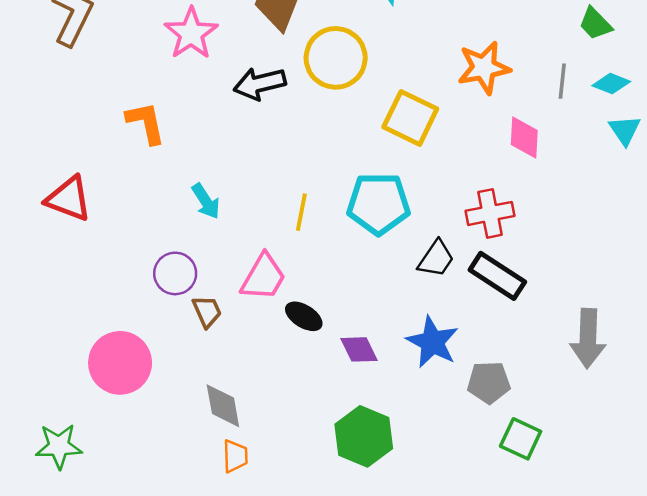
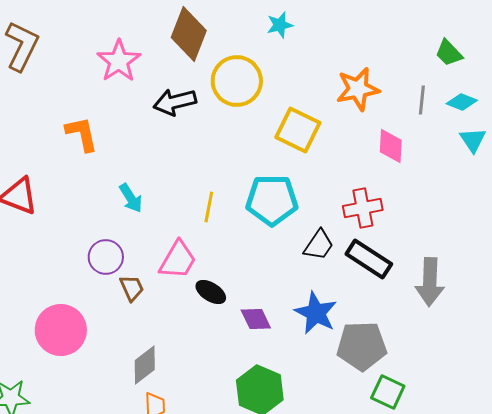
gray arrow: (588, 338) -> (430, 282), moved
gray pentagon: (489, 382) -> (362, 346), size x1.4
gray diamond: (223, 406) -> (145, 365), turned 63

